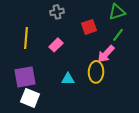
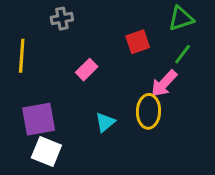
gray cross: (57, 12) -> (62, 19), moved
yellow line: (26, 38) -> (22, 56), moved
cyan triangle: (68, 79) -> (105, 122), turned -40

